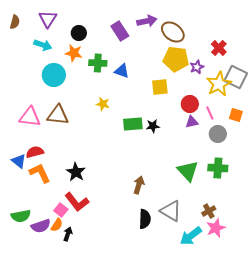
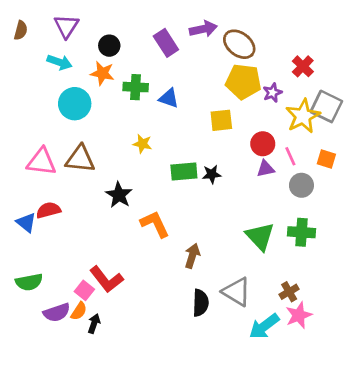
black star: (76, 172) -> (119, 195), moved
orange L-shape: (40, 173) -> (155, 224), moved
green semicircle: (21, 216) -> (29, 282), moved

